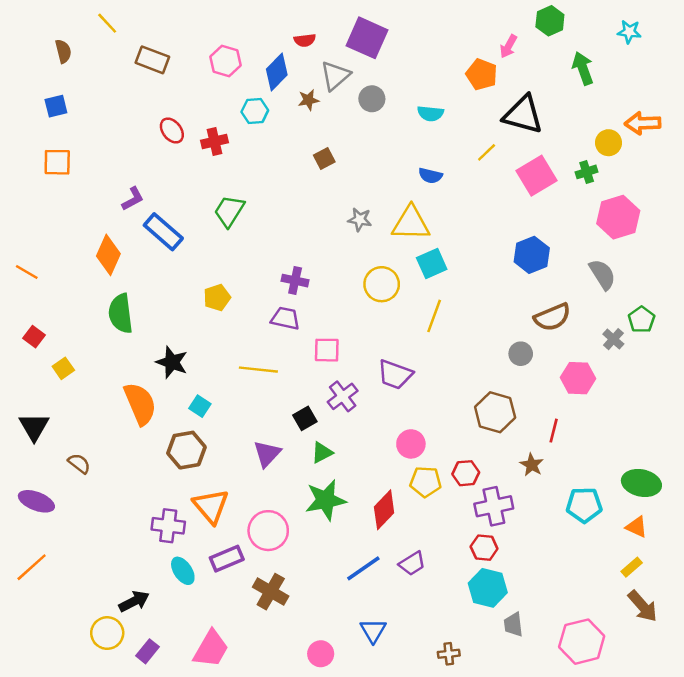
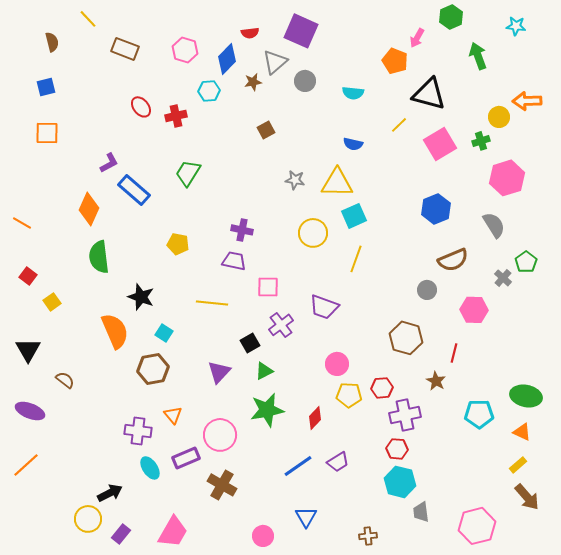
yellow pentagon: (217, 298) -> (178, 244), turned 30
orange triangle: (211, 506) -> (173, 415), size x0.6
red diamond: (384, 510) -> (315, 418), size x0.7

